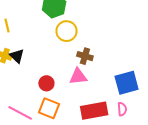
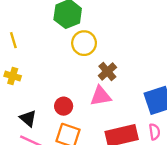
black triangle: (17, 56) -> (28, 118), moved
brown cross: (85, 56) -> (107, 71), turned 35

